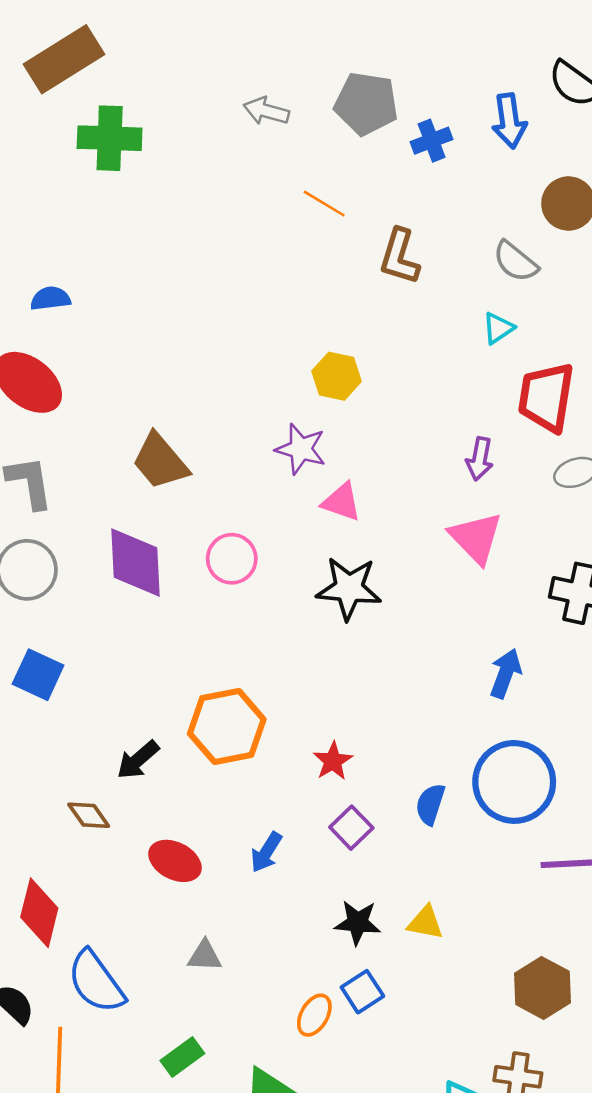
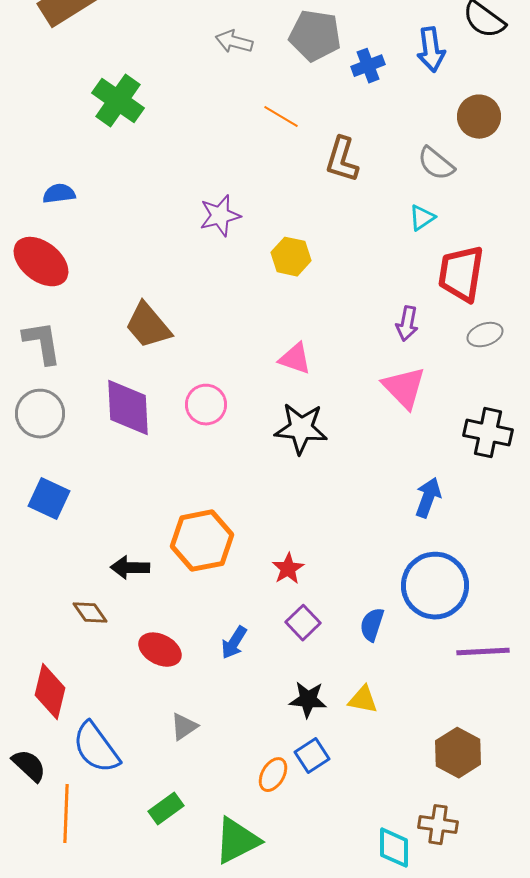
green cross: (110, 138) -> (118, 101), moved, turned 33
purple star: (301, 449) -> (220, 216), moved, turned -30
black arrow: (138, 760) -> (130, 568), turned 42
blue semicircle: (430, 804) -> (372, 625), moved
gray triangle: (205, 956) -> (184, 727), turned -36

